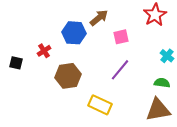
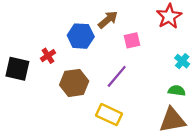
black square: (16, 63) -> (17, 69), size x1.6
purple line: (120, 70) -> (117, 76), moved

